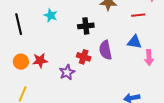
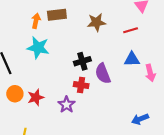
cyan star: (51, 15) -> (38, 48), size x1.5
black cross: (86, 26) -> (82, 61), moved
orange circle: (21, 62) -> (15, 94), moved

